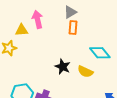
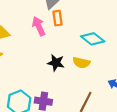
pink arrow: (38, 19) -> (39, 26), moved

